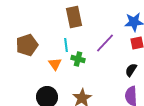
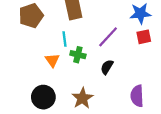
brown pentagon: (27, 45) -> (31, 16), moved
black semicircle: (131, 70) -> (107, 67), moved

